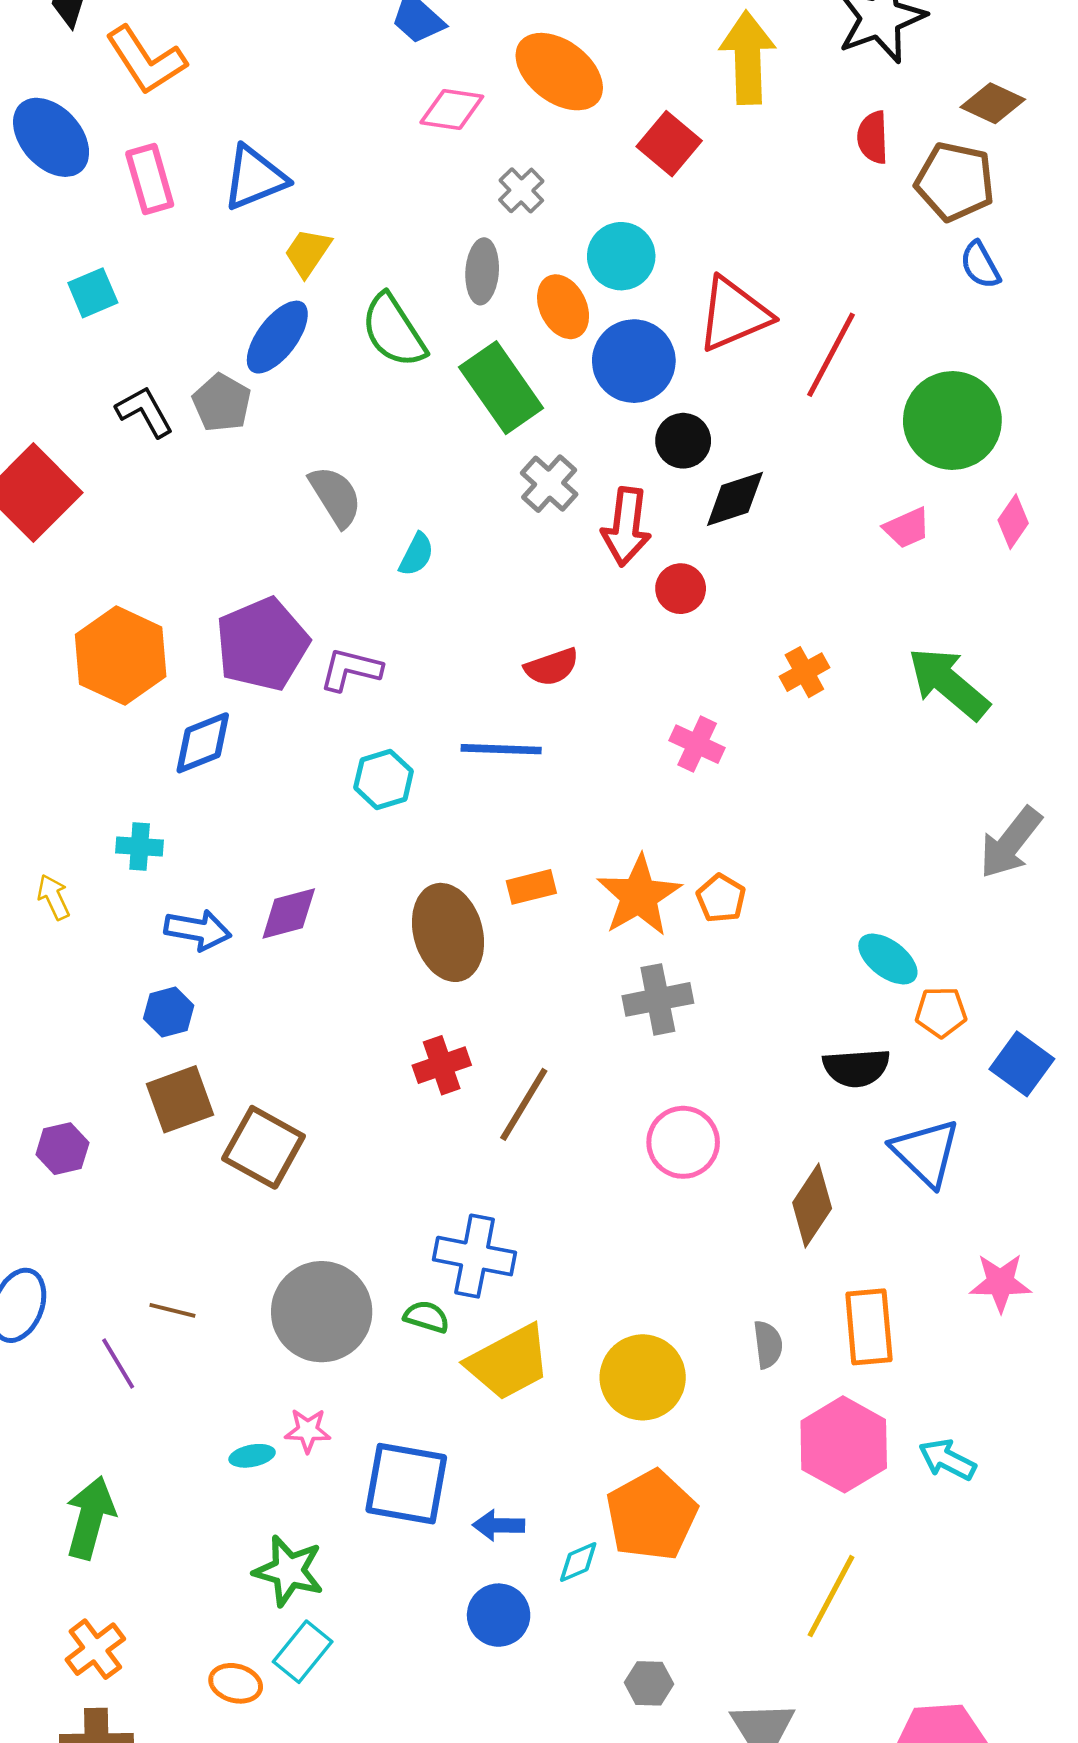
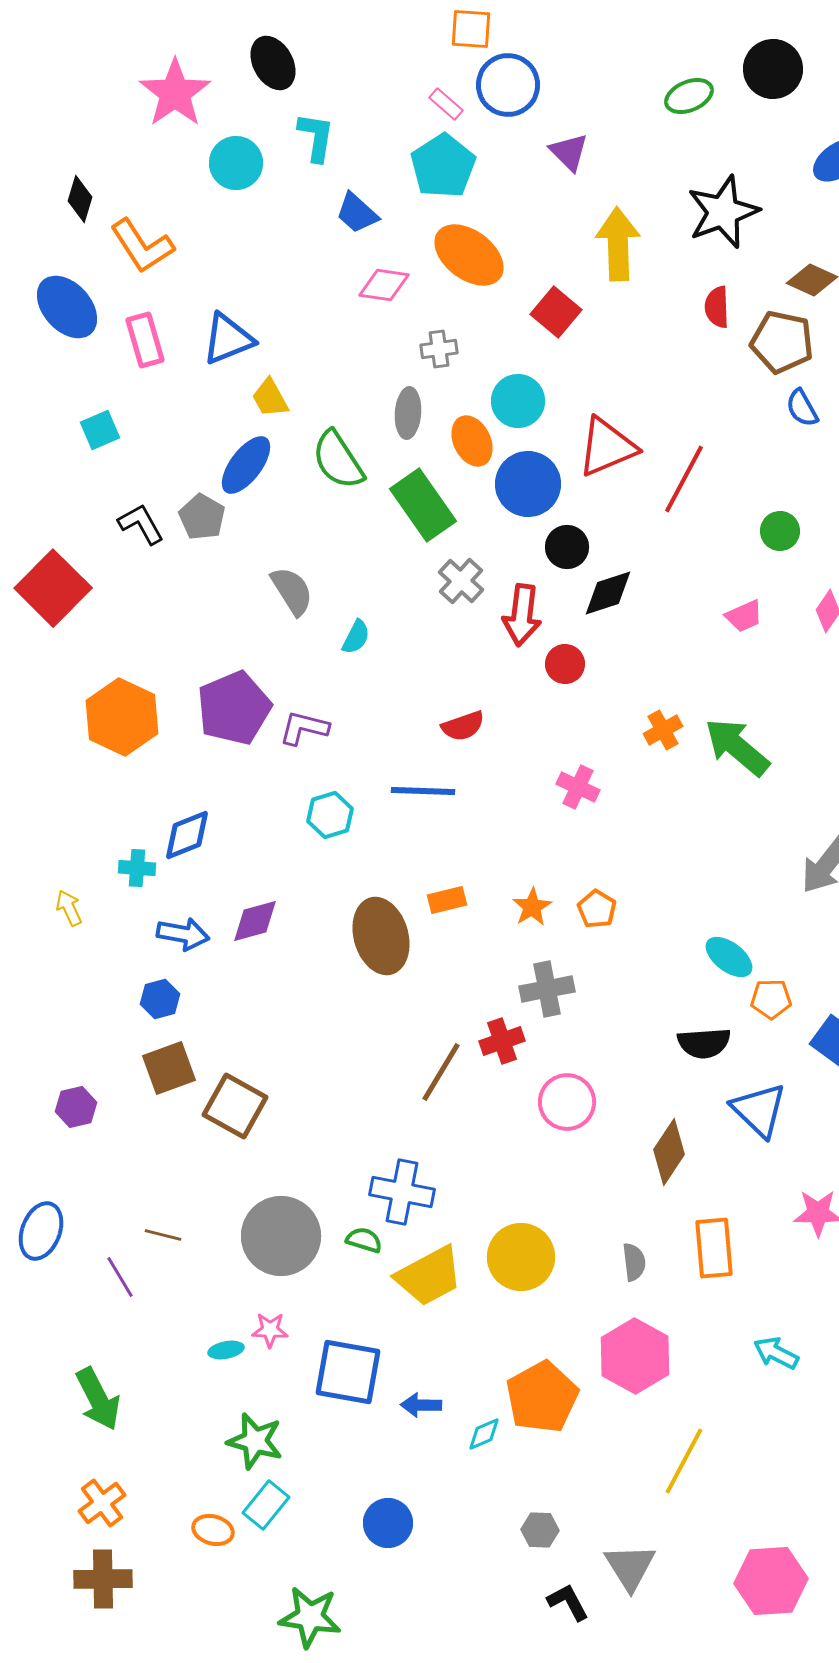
gray cross: (521, 190) -> (439, 349), turned 36
yellow trapezoid: (308, 252) -> (270, 398), turned -63
green circle: (952, 420) -> (780, 531), size x0.5
green arrow: (949, 683) -> (737, 747), moved
blue diamond: (203, 743) -> (187, 835), moved
orange star: (639, 896) -> (532, 907), size x0.6
red cross: (442, 1065) -> (502, 1041), moved
yellow circle: (643, 1377) -> (521, 1257), moved
pink hexagon: (844, 1444) -> (635, 1356), moved
green arrow: (90, 1518) -> (98, 1399), turned 138
blue circle: (499, 1615) -> (388, 1523), moved

